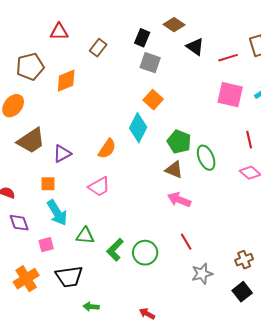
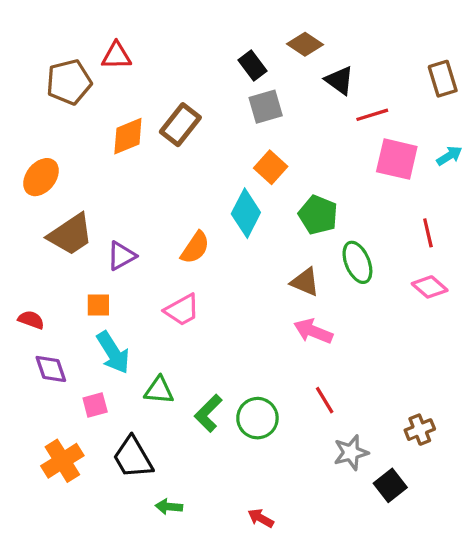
black rectangle: (142, 38) -> (253, 66), turned -60
brown rectangle: (98, 48) -> (180, 125), moved, size x1.4
red line: (228, 58) -> (372, 115), moved
gray square: (150, 63) -> (266, 107), turned -35
brown pentagon: (30, 67) -> (69, 82), moved
green pentagon: (179, 142) -> (318, 215), moved
black trapezoid: (69, 277) -> (133, 457), turned 68
black square: (242, 292) -> (390, 485), moved

